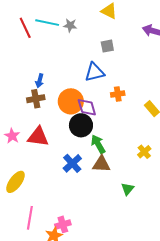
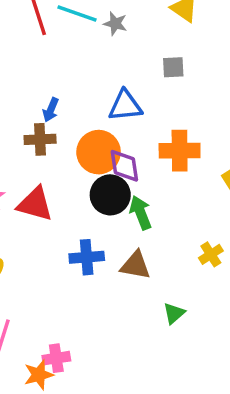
blue triangle: (95, 72) -> (125, 106), moved
orange cross: (118, 94) -> (180, 151), size x1.6
green arrow: (98, 144) -> (141, 213), moved
blue cross: (72, 163) -> (87, 257), turned 30

